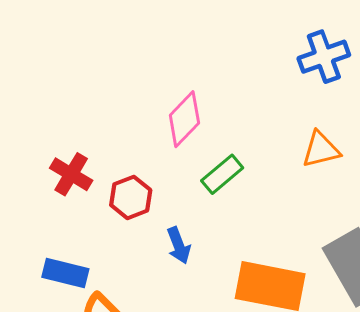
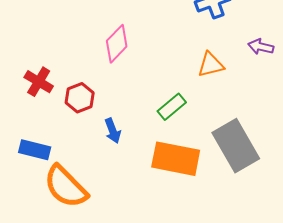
green rectangle: (222, 174) -> (172, 107), moved

